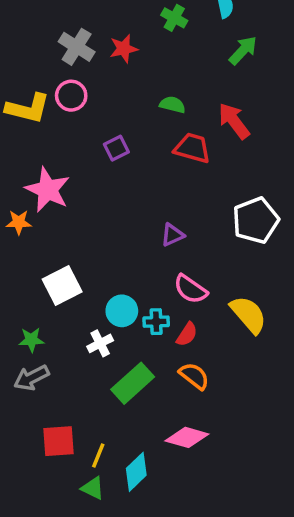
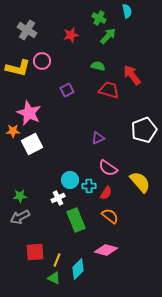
gray cross: (77, 47) -> (27, 30), moved
green arrow: (243, 50) -> (108, 36), moved
white square: (62, 286) -> (32, 144), moved
green rectangle: (133, 383) -> (76, 220), turned -70

